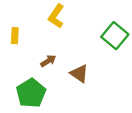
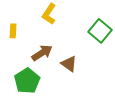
brown arrow: (48, 61) -> (42, 53), size x1.5

